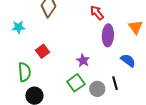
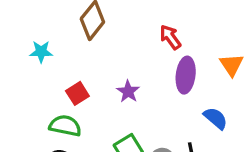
purple star: (83, 60) -> (128, 91), moved
green semicircle: (24, 72) -> (65, 126), moved, turned -78

